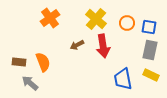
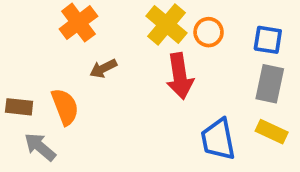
orange circle: (127, 23) -> (209, 32), moved
brown arrow: (77, 45) -> (103, 68), moved

